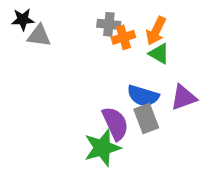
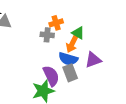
gray cross: (109, 24) -> (47, 35), moved
orange arrow: (156, 31) -> (72, 44), moved

